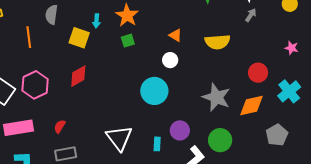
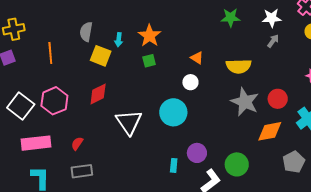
gray semicircle: (52, 15) -> (86, 32), moved
gray star: (216, 97) -> (245, 102), moved
white triangle: (119, 138) -> (129, 122), moved

